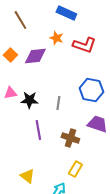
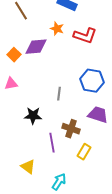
orange square: (10, 55) -> (14, 55), moved
black star: (29, 100) -> (33, 116), moved
purple line: (38, 130) -> (52, 143), moved
yellow rectangle: (75, 169) -> (84, 152), moved

